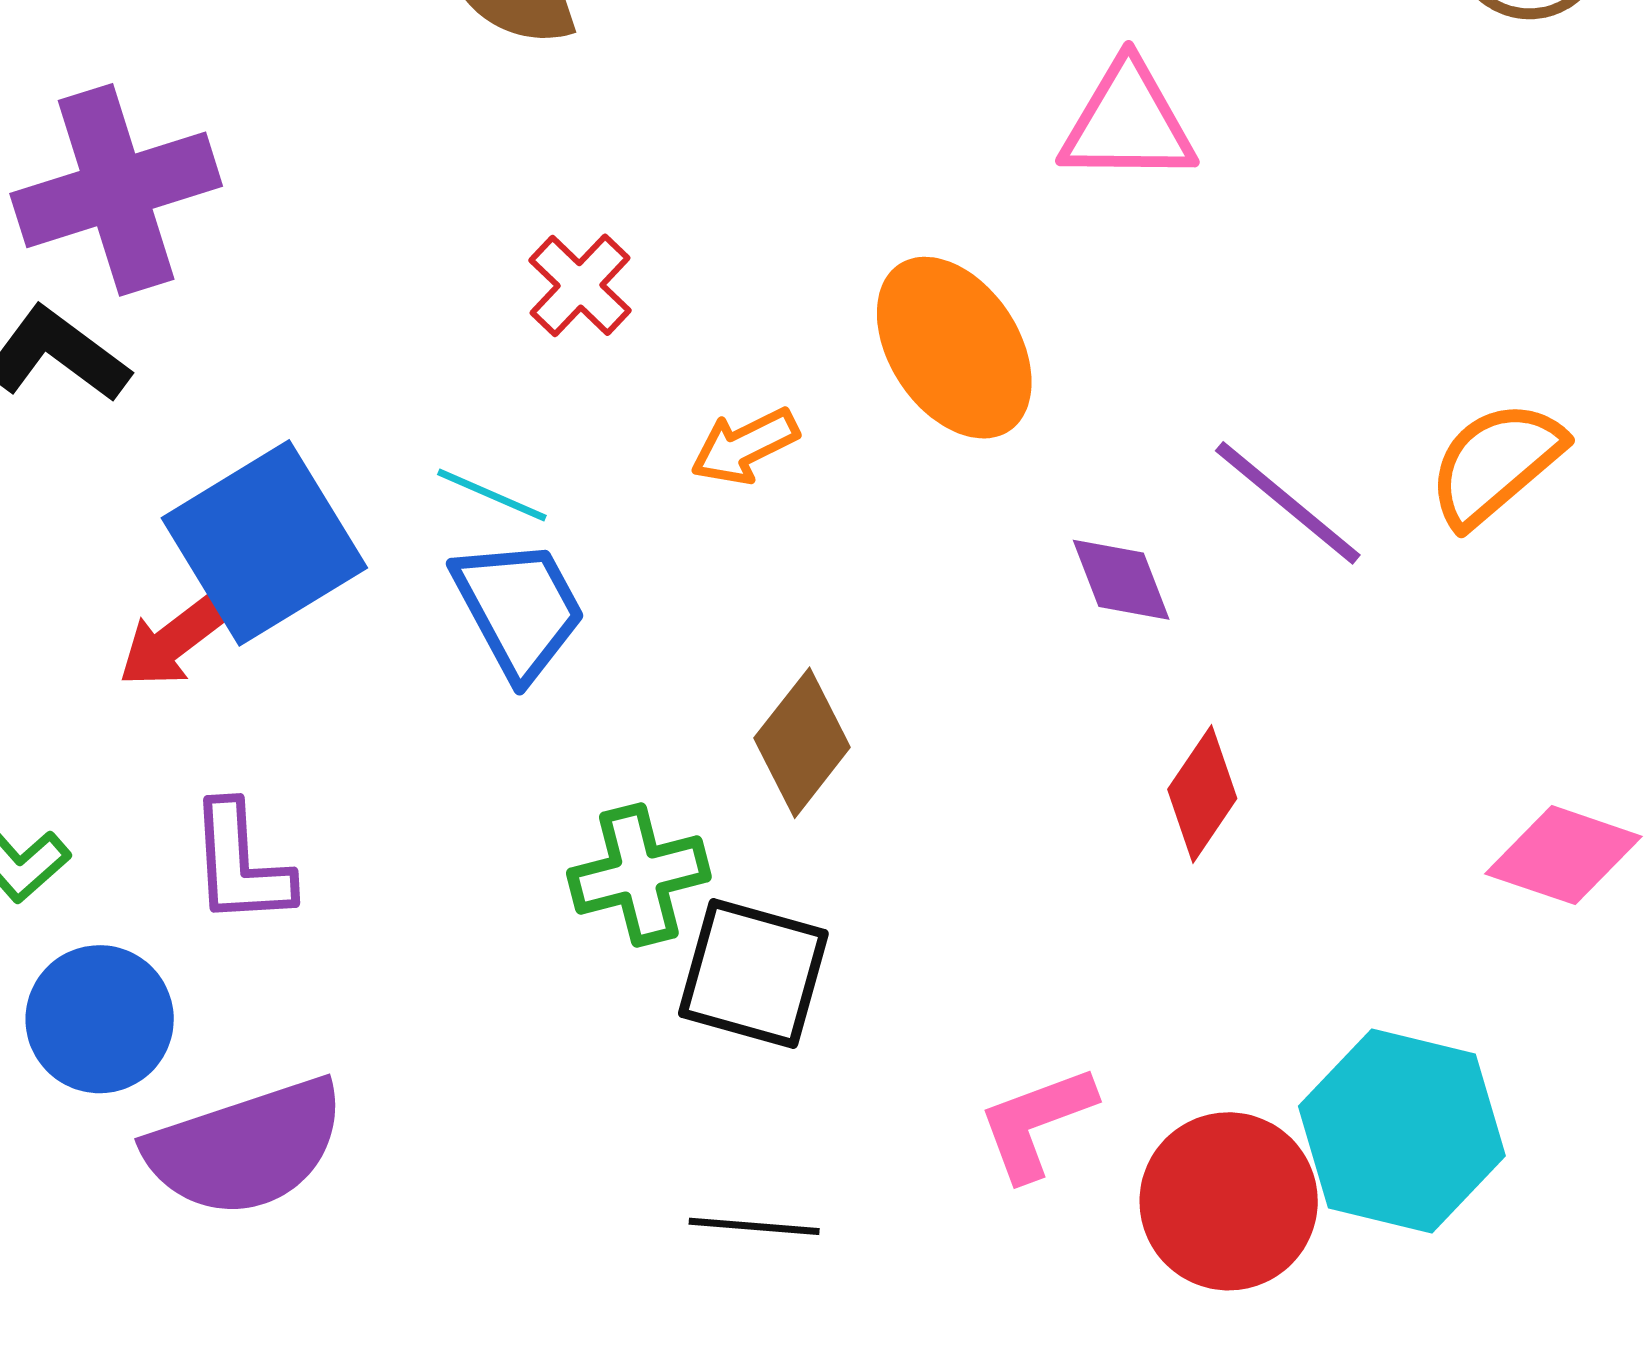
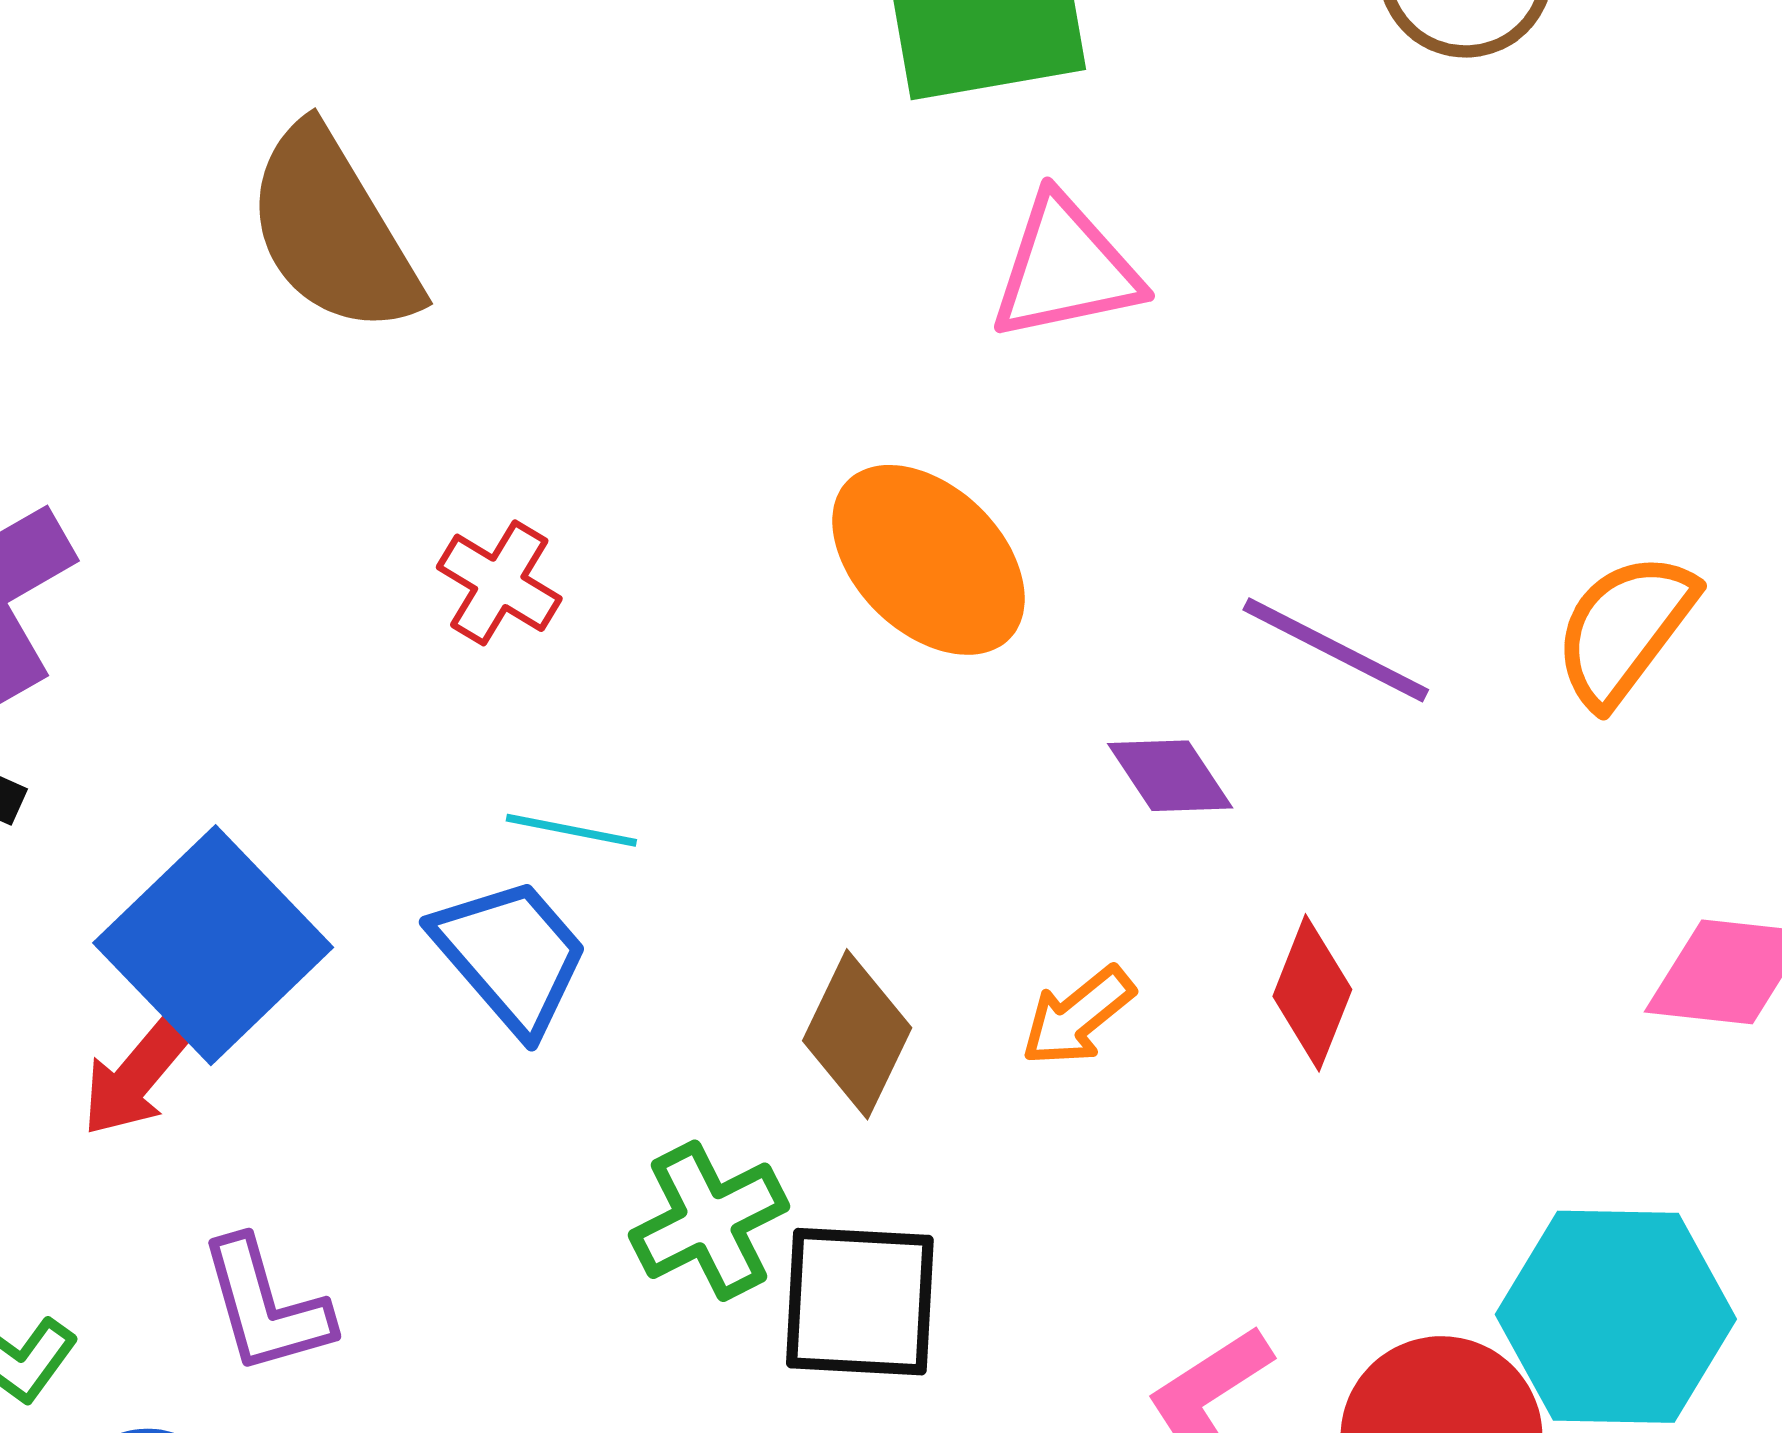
orange arrow: (745, 446) -> (1078, 1016), moved
orange semicircle: (1496, 463) -> (1625, 629), moved
cyan line: (492, 495) -> (571, 830), moved

